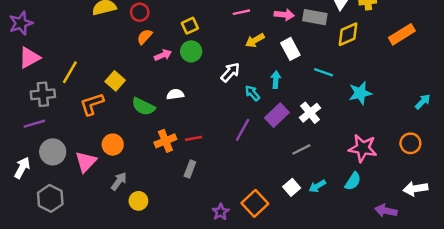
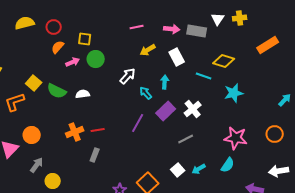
yellow square: (190, 26) -> (85, 39), moved, turned 32
yellow diamond: (348, 34) -> (224, 61), moved, turned 40
green semicircle: (143, 107) -> (57, 91), moved

